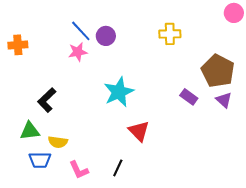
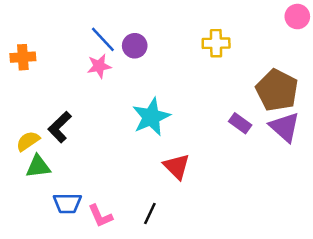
purple triangle: (224, 100) -> (285, 127), size x1.5
yellow semicircle: (58, 142) -> (28, 141), moved, turned 138
blue trapezoid: (40, 160) -> (67, 203), moved

